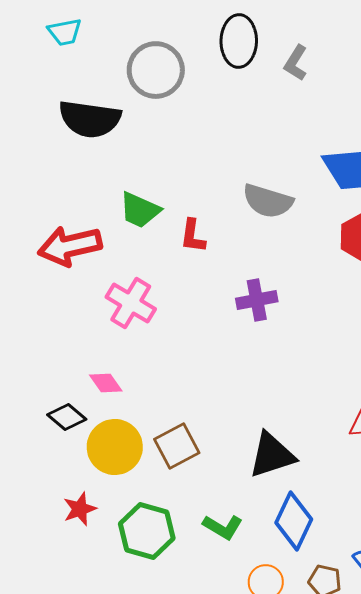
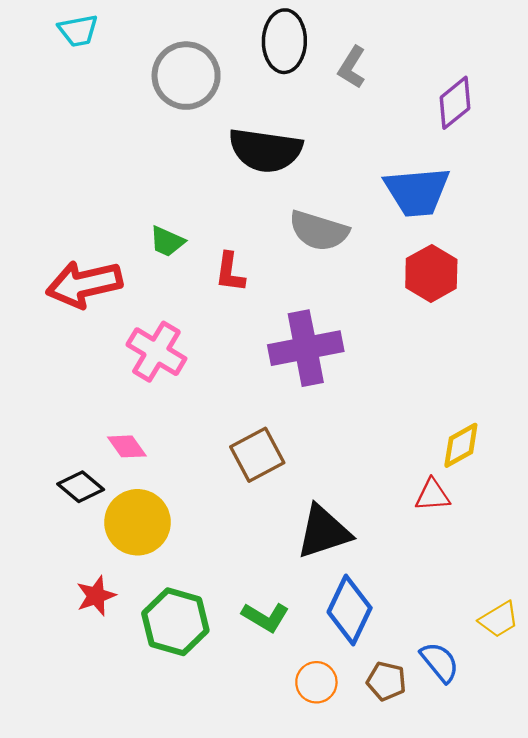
black semicircle: (90, 119) -> (265, 150), moved
green trapezoid: (140, 210) -> (167, 241), size x0.7
purple cross: (257, 300) -> (306, 348), size x1.5
brown square: (177, 446) -> (257, 455), moved

